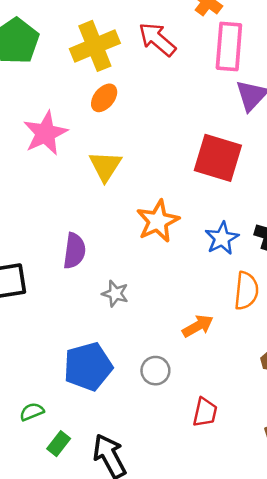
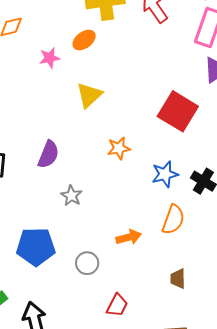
orange ellipse: (104, 98) -> (84, 40), moved
pink star: (45, 133) -> (50, 58), size x0.6
orange star: (158, 221) -> (119, 148), size x0.7

